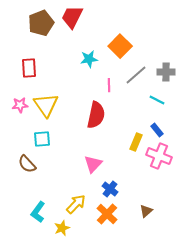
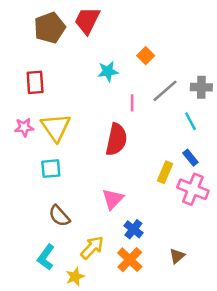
orange square: (120, 46) -> (146, 56), size x0.6
cyan line: (157, 100) -> (190, 121), turned 35
brown semicircle: (27, 164) -> (59, 216), moved

